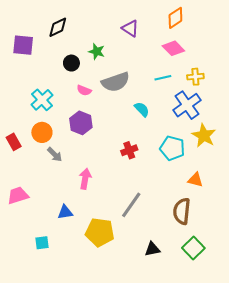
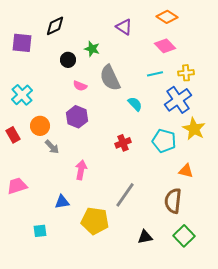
orange diamond: (175, 18) -> (167, 17), turned 65
gray semicircle: (116, 82) -> (110, 78), turned 84
cyan cross: (42, 100) -> (22, 95), moved

